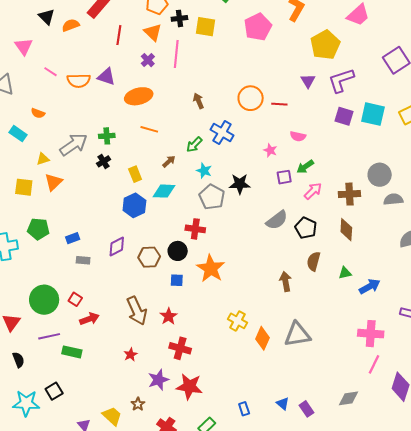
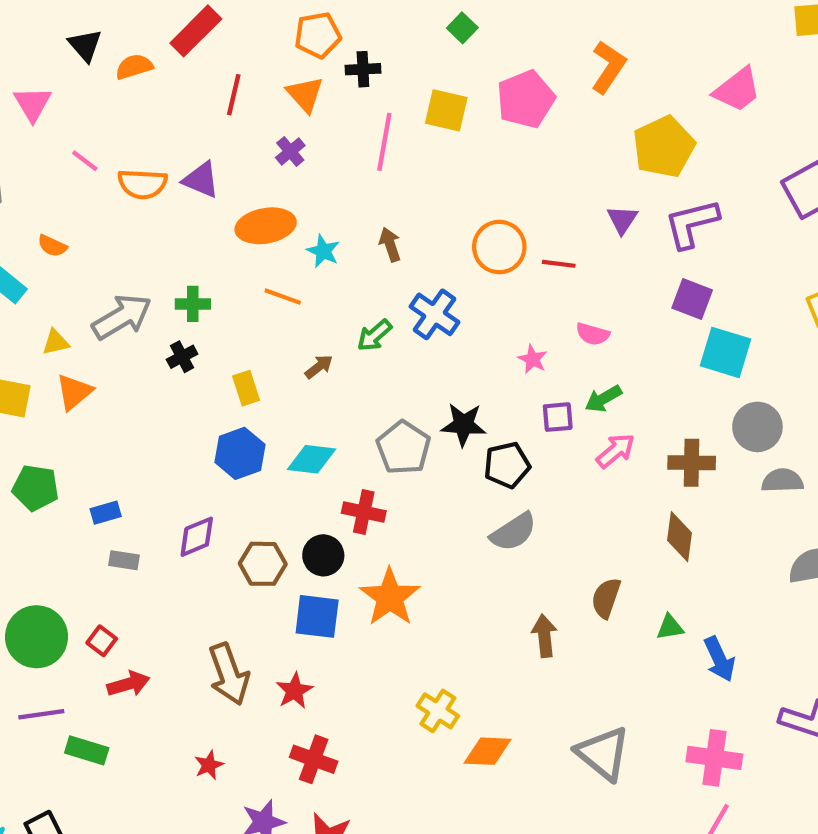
yellow square: (206, 27) -> (446, 110), moved
pink line: (176, 54) -> (384, 142), moved
cyan square: (373, 114) -> (725, 352), moved
cyan star: (204, 171) -> (323, 251), moved
cyan diamond: (164, 191) -> (312, 459), moved
gray semicircle: (277, 220) -> (513, 532), moved
black pentagon: (306, 228) -> (507, 465), moved, turned 30
blue square: (177, 280) -> (317, 616), size x1.6
blue arrow: (370, 286) -> (719, 659), turned 90
gray triangle: (297, 335) -> (603, 753), moved, turned 44
orange diamond: (263, 338) -> (488, 751), turned 65

